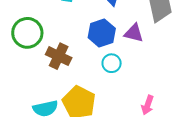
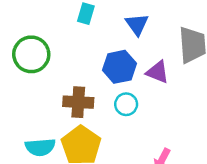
brown cross: (59, 56) -> (78, 102), moved, turned -30

